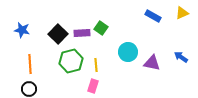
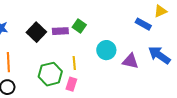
blue rectangle: (153, 16) -> (143, 24), moved
blue arrow: (181, 57) -> (159, 55), size x1.6
green hexagon: (71, 61) -> (50, 74), moved

